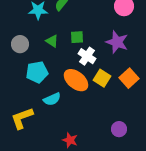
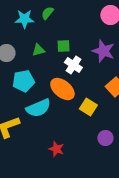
green triangle: (52, 41) -> (38, 50), turned -48
yellow square: (102, 78) -> (88, 107), moved
cyan semicircle: (52, 99) -> (38, 108), size x1.4

